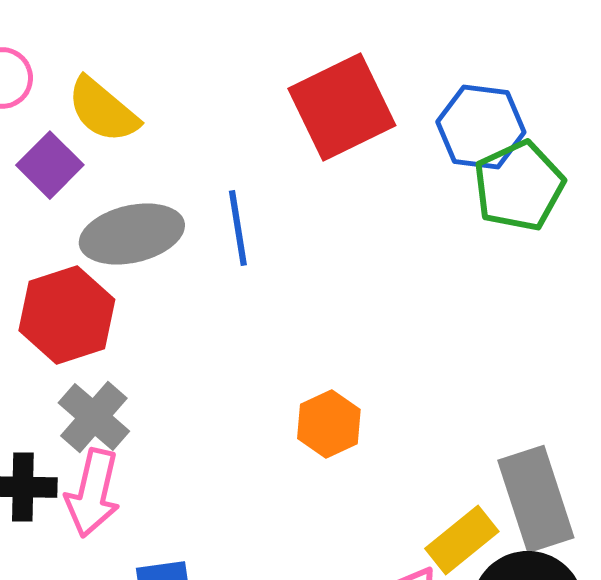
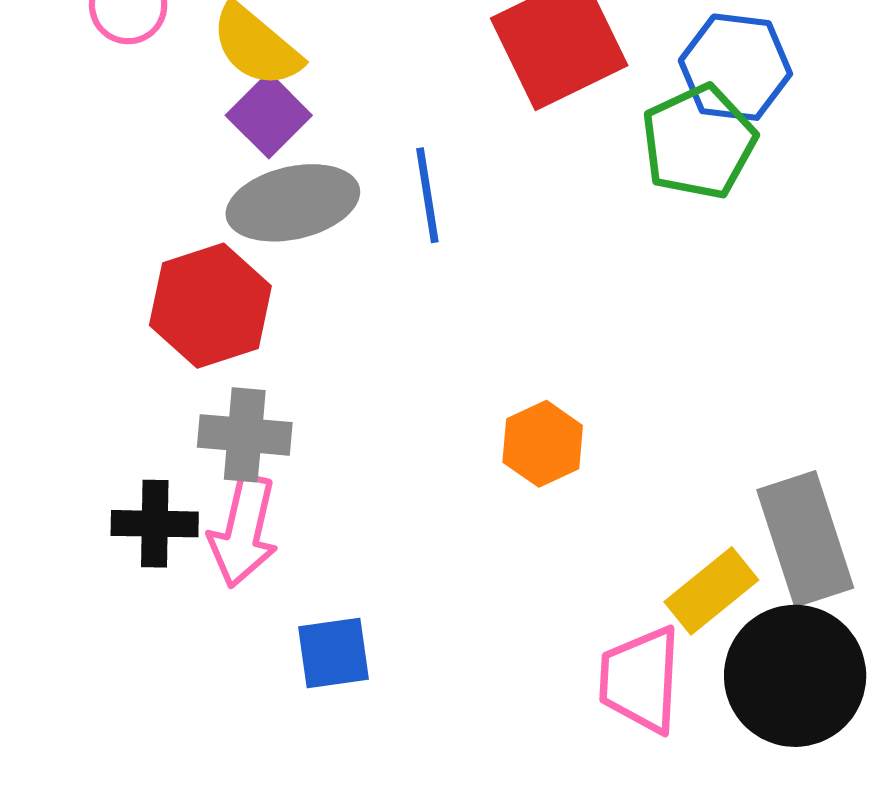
purple square: (50, 165) -> (269, 115), moved
green pentagon: (519, 186) -> (699, 142), moved
gray cross: (94, 417) -> (245, 435), turned -36

